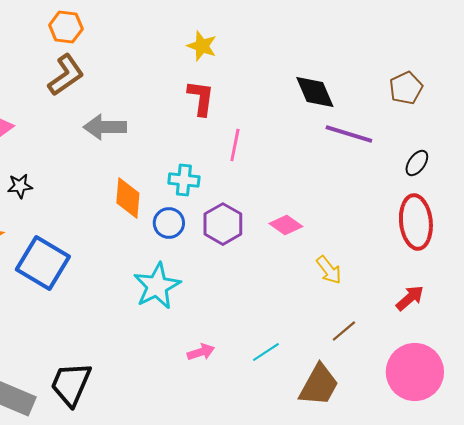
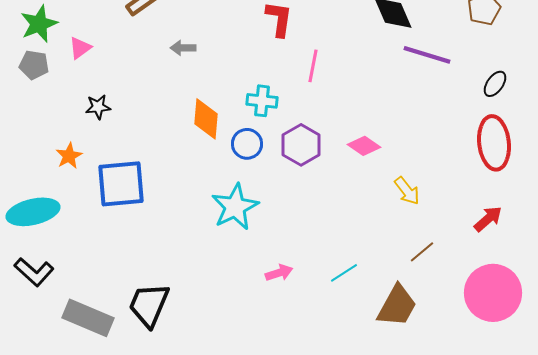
gray arrow: (105, 127) -> (183, 48), size x0.6
blue square: (43, 263) -> (121, 184), turned -36

